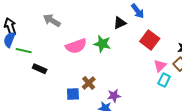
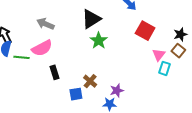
black triangle: (120, 23) -> (91, 19), moved, size x1.5
green star: (102, 44) -> (99, 41), turned 30
pink semicircle: (76, 46) -> (42, 48), moved
black rectangle: (40, 69) -> (55, 72), moved, turned 56

